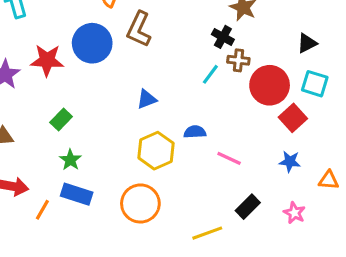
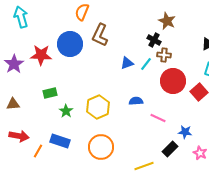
red circle: (270, 85) -> (173, 81), moved
blue triangle: (147, 99) -> (127, 63), moved
green rectangle: (61, 119) -> (50, 93), turned 32
yellow hexagon: (156, 151) -> (98, 107), moved
green star: (70, 160) -> (66, 111), moved
blue star: (290, 161) -> (185, 132), moved

